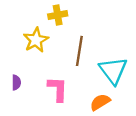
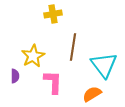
yellow star: (36, 40) -> (33, 56), moved

